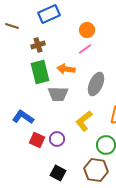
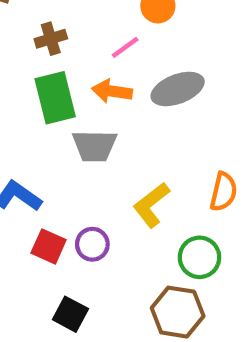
pink line: (85, 49) -> (125, 47), moved
gray ellipse: (96, 84) -> (178, 89), moved, turned 45
black square: (58, 173) -> (70, 314), moved

